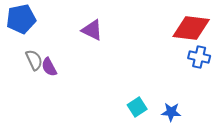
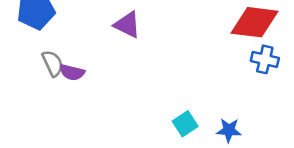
purple semicircle: (49, 67) -> (72, 72), turned -48

